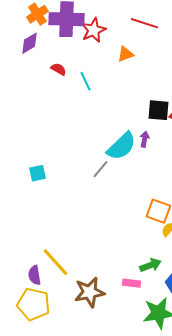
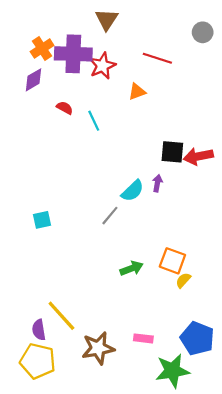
cyan semicircle: (121, 146) -> (133, 191), size x0.7
green arrow: (150, 265) -> (131, 268), moved

